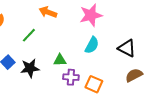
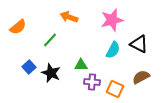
black triangle: (127, 48) -> (139, 44), moved
black star: (30, 68) -> (51, 73), turned 30
brown semicircle: (134, 75) -> (141, 77), moved

